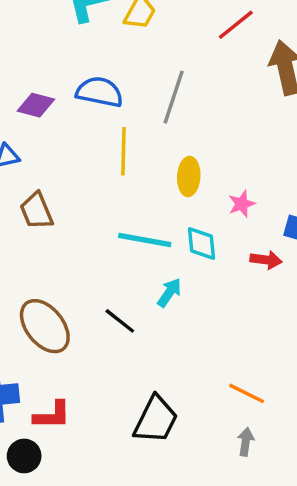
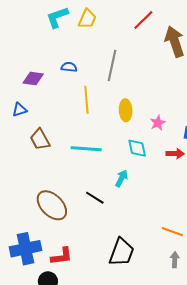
blue semicircle: (99, 92) -> (69, 67), size x0.6
cyan line: (145, 240) -> (86, 149), moved

